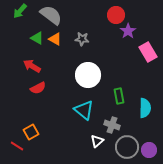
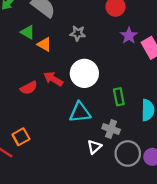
purple star: (128, 31) -> (129, 36), moved
orange triangle: (55, 39) -> (44, 44), moved
red arrow: (32, 66) -> (53, 79), moved
cyan triangle: (84, 110) -> (80, 112), turned -45

